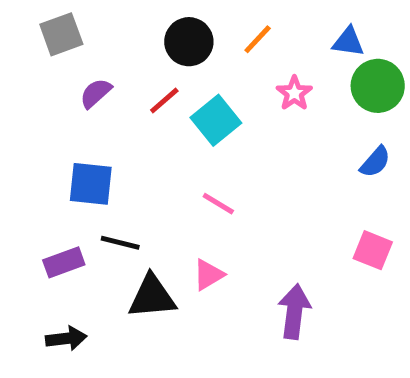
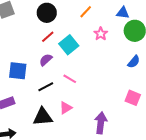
black circle: (189, 42) -> (47, 13), moved
purple semicircle: (96, 93) -> (46, 60), moved
black line: (120, 243) -> (46, 87), moved, turned -42

